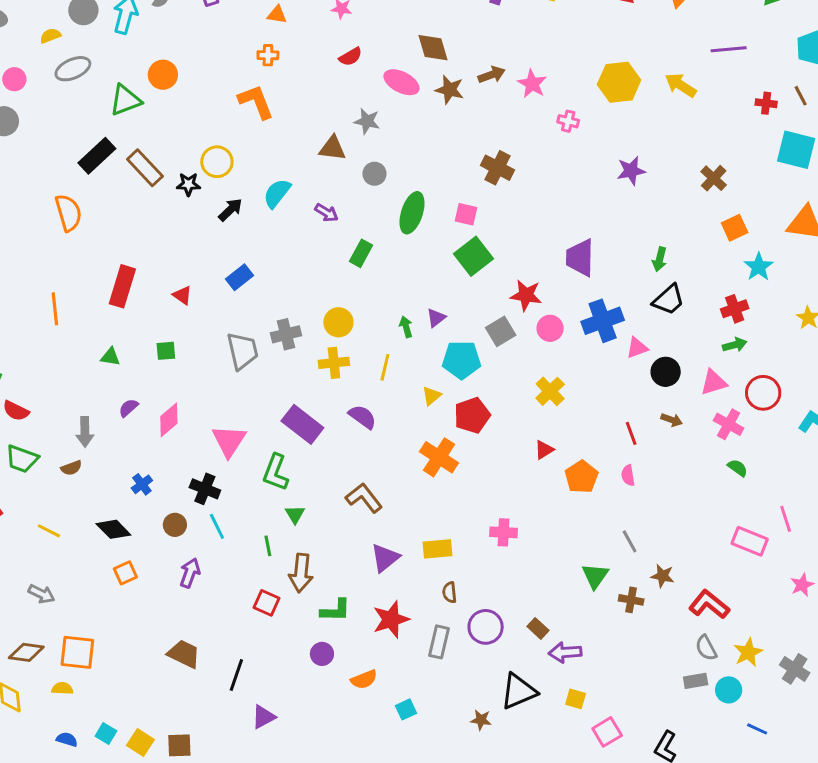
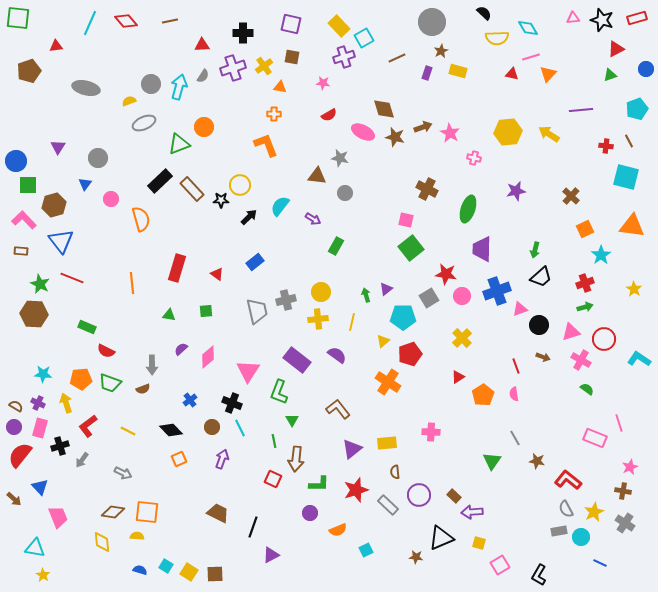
pink circle: (14, 79) -> (111, 199), moved
green ellipse: (412, 213) -> (468, 209), moved
brown cross: (631, 600) -> (623, 491), moved
gray rectangle: (439, 642) -> (388, 505), turned -60

